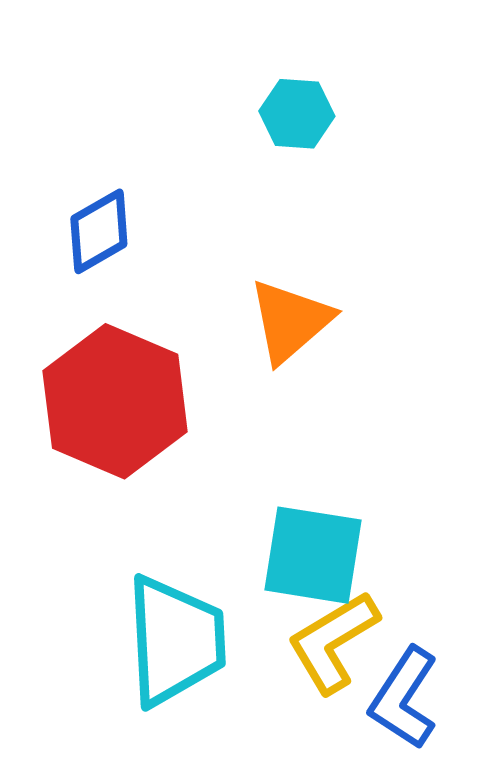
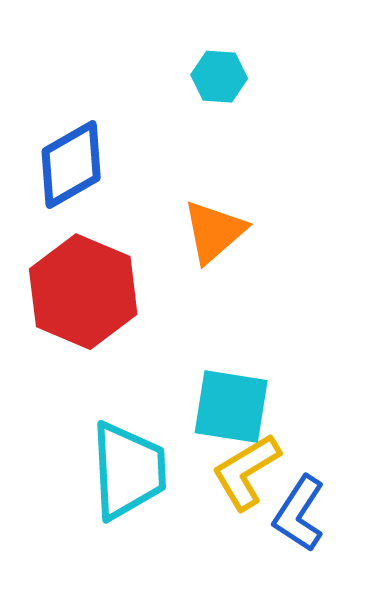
blue diamond: (99, 231) -> (71, 165), size x1.4

